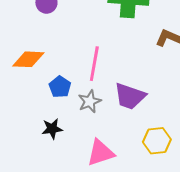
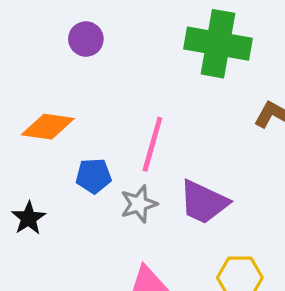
blue pentagon: (60, 87) -> (94, 176), turned 30
black star: (52, 129) -> (29, 218), moved, turned -30

